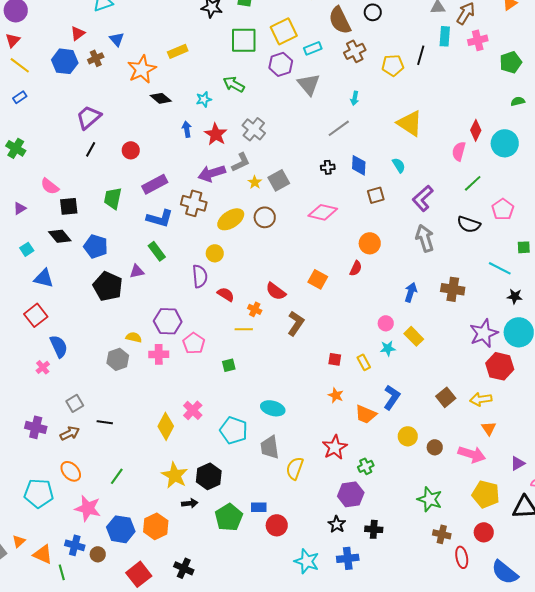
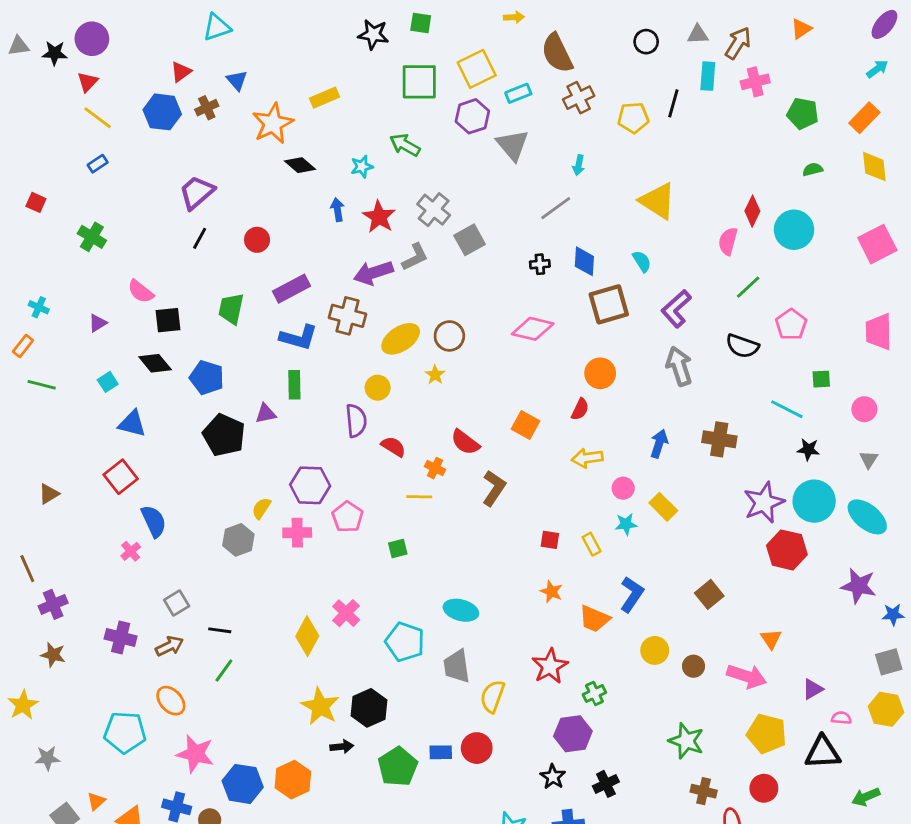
black circle: (373, 12) -> (646, 42), moved
green pentagon: (511, 62) -> (803, 113), turned 30
gray square: (279, 180) -> (470, 240), moved
yellow star: (255, 182) -> (435, 375), moved
brown square: (376, 195) -> (609, 304), size x1.6
green rectangle: (157, 251) -> (294, 385), turned 36
yellow semicircle: (134, 337) -> (261, 508), turned -70
yellow arrow: (481, 399) -> (587, 458), moved
green line: (117, 476) -> (224, 671), moved
red circle: (277, 525) -> (477, 748), moved
black cross: (374, 529) -> (606, 784), turned -30

